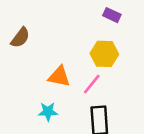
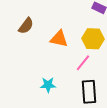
orange triangle: (59, 77) -> (59, 39), moved

